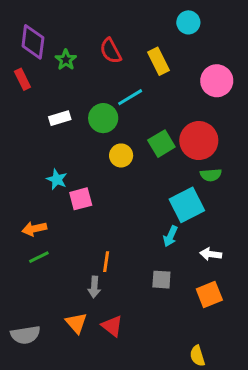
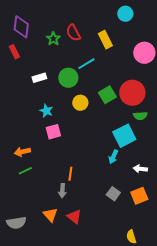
green star: (66, 60) -> (53, 39), moved
cyan star: (57, 179) -> (46, 111), moved
gray square: (161, 280) -> (113, 194), moved, turned 32

